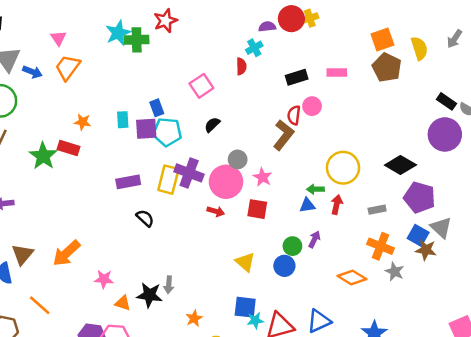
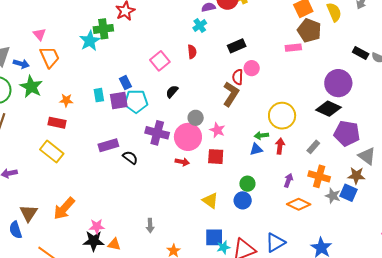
cyan star: (118, 33) -> (90, 41), moved
red semicircle: (241, 66) -> (192, 52), moved
orange trapezoid: (68, 67) -> (50, 57), turned 125
pink rectangle: (337, 72) -> (293, 48), moved
purple circle: (445, 134) -> (338, 83), moved
green star: (43, 156) -> (31, 87), moved
yellow rectangle: (168, 180) -> (52, 152), moved, turned -60
gray rectangle: (377, 210) -> (313, 147), turned -32
black semicircle: (145, 218) -> (130, 158), moved
blue square: (418, 235) -> (348, 193), moved
purple arrow: (314, 239) -> (288, 180), moved
black star: (149, 295) -> (94, 241), moved

